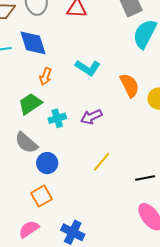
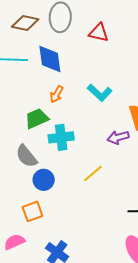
purple arrow: (91, 117) -> (118, 137), moved
cyan cross: (57, 118) -> (61, 137), size x1.4
yellow line: (101, 162) -> (93, 174), moved

